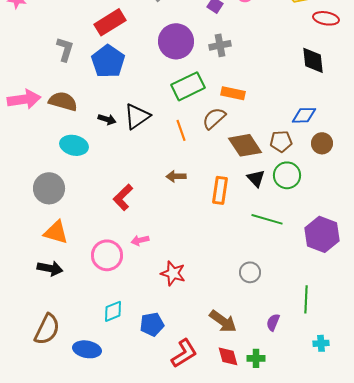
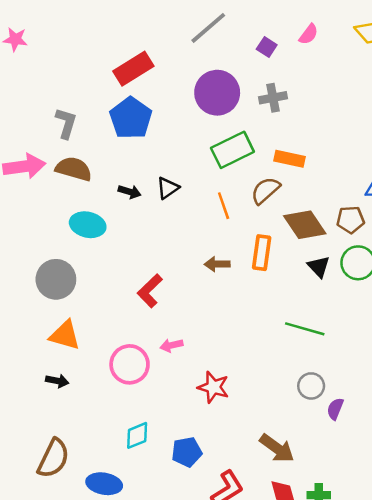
gray L-shape: (65, 49) -> (66, 123), moved
black triangle: (137, 116) -> (168, 188), size x0.7
orange rectangle: (220, 190) -> (262, 253), moved
green line: (267, 219) -> (305, 329), moved
black arrow: (50, 268) -> (57, 381), size x0.7
purple semicircle: (273, 322) -> (335, 409), moved

